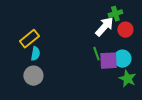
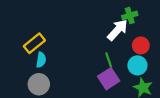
red circle: (125, 30) -> (141, 45), moved
purple square: (108, 61) -> (109, 79), moved, turned -30

